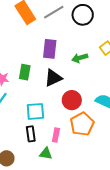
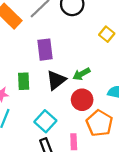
green arrow: (80, 58) -> (81, 74), moved
cyan square: (35, 111) -> (45, 121), turned -30

